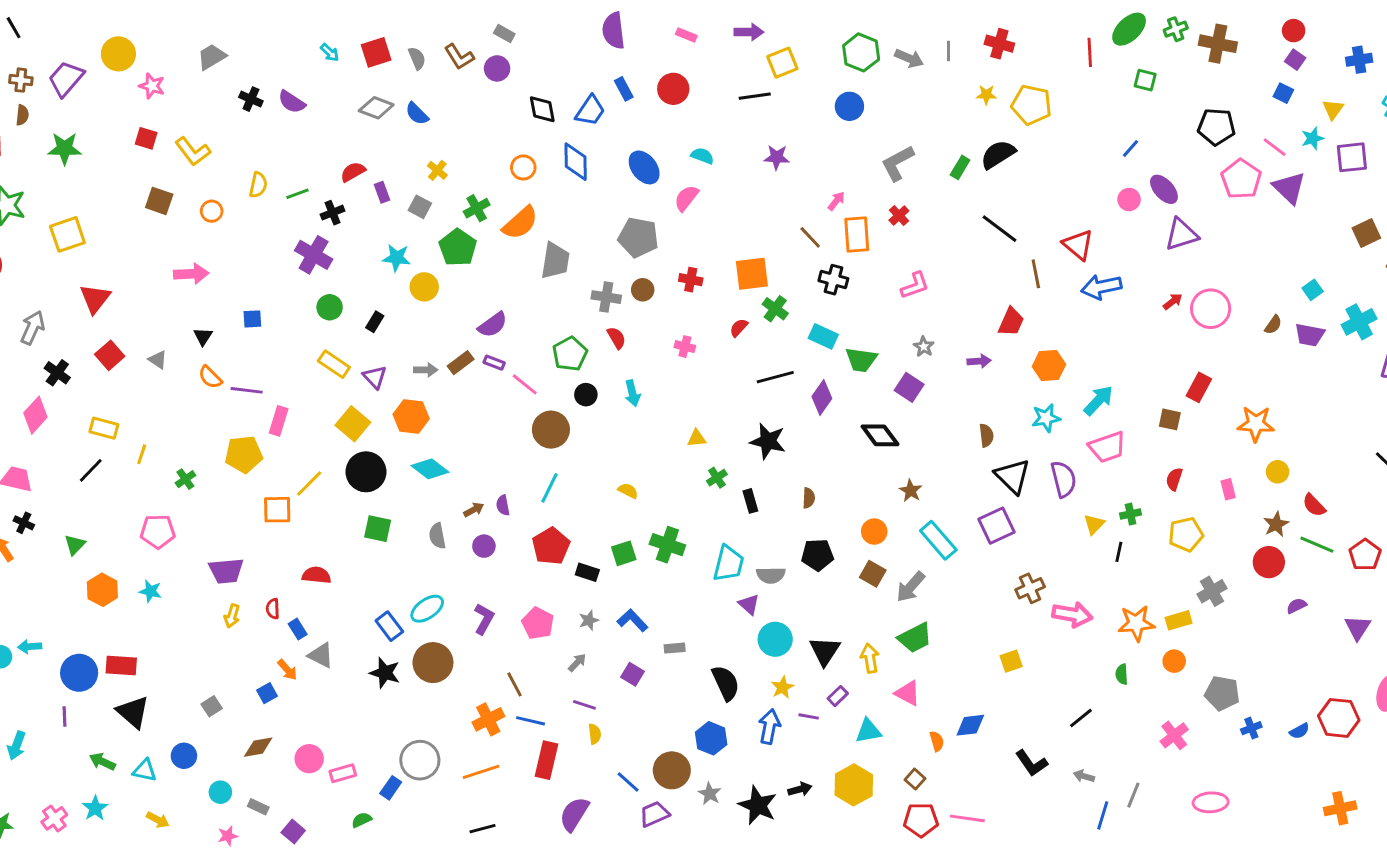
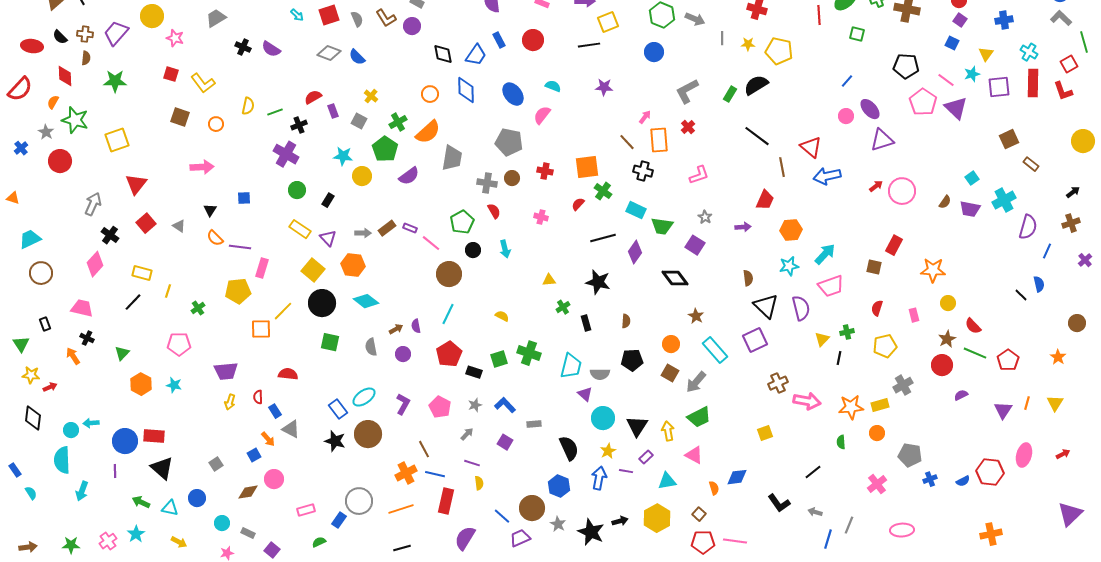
gray line: (948, 51) -> (722, 38), moved
purple semicircle: (493, 325) -> (409, 176), moved
pink circle: (309, 759) -> (274, 479), moved

